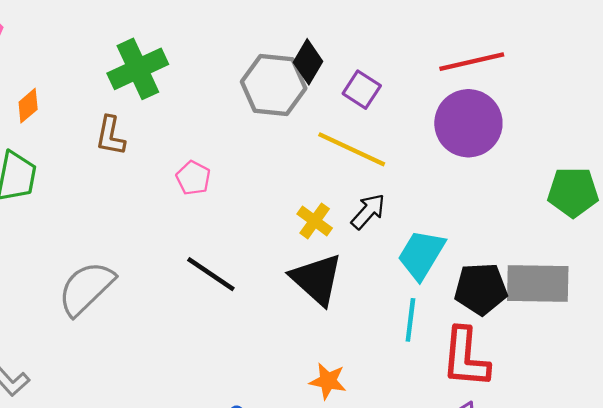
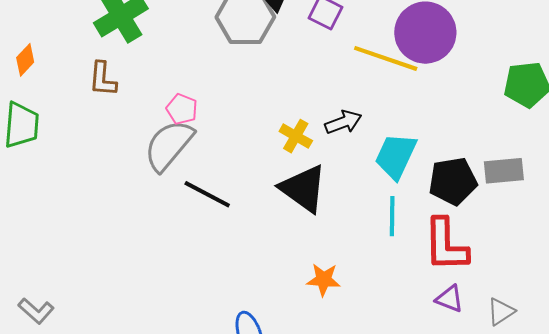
yellow line: (352, 149) -> (386, 58), moved
black arrow: (368, 211) -> (343, 122), turned 33
gray rectangle: (538, 284) -> (504, 171), size x0.7
gray semicircle: (86, 288) -> (169, 145), moved

